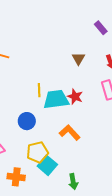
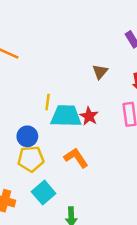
yellow pentagon: (37, 152) -> (31, 159), moved

